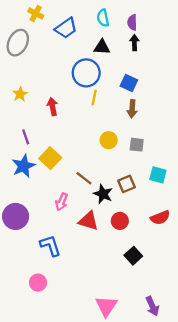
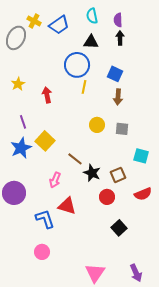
yellow cross: (36, 13) -> (34, 21), moved
brown square: (127, 184) -> (118, 175), moved
red triangle: (88, 221) -> (67, 206), moved
pink circle: (38, 283) -> (42, 252), moved

